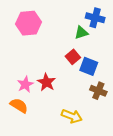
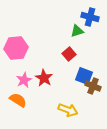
pink hexagon: (28, 23) -> (16, 48), moved
blue square: (89, 66) -> (84, 76), moved

